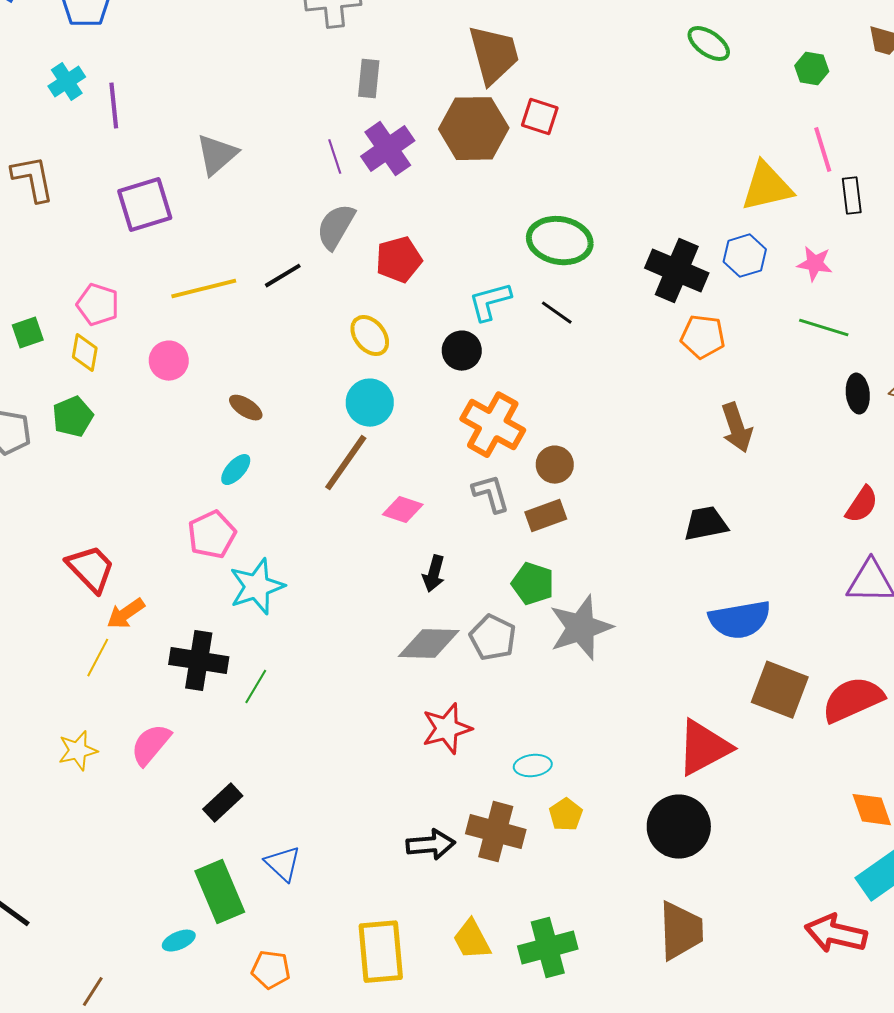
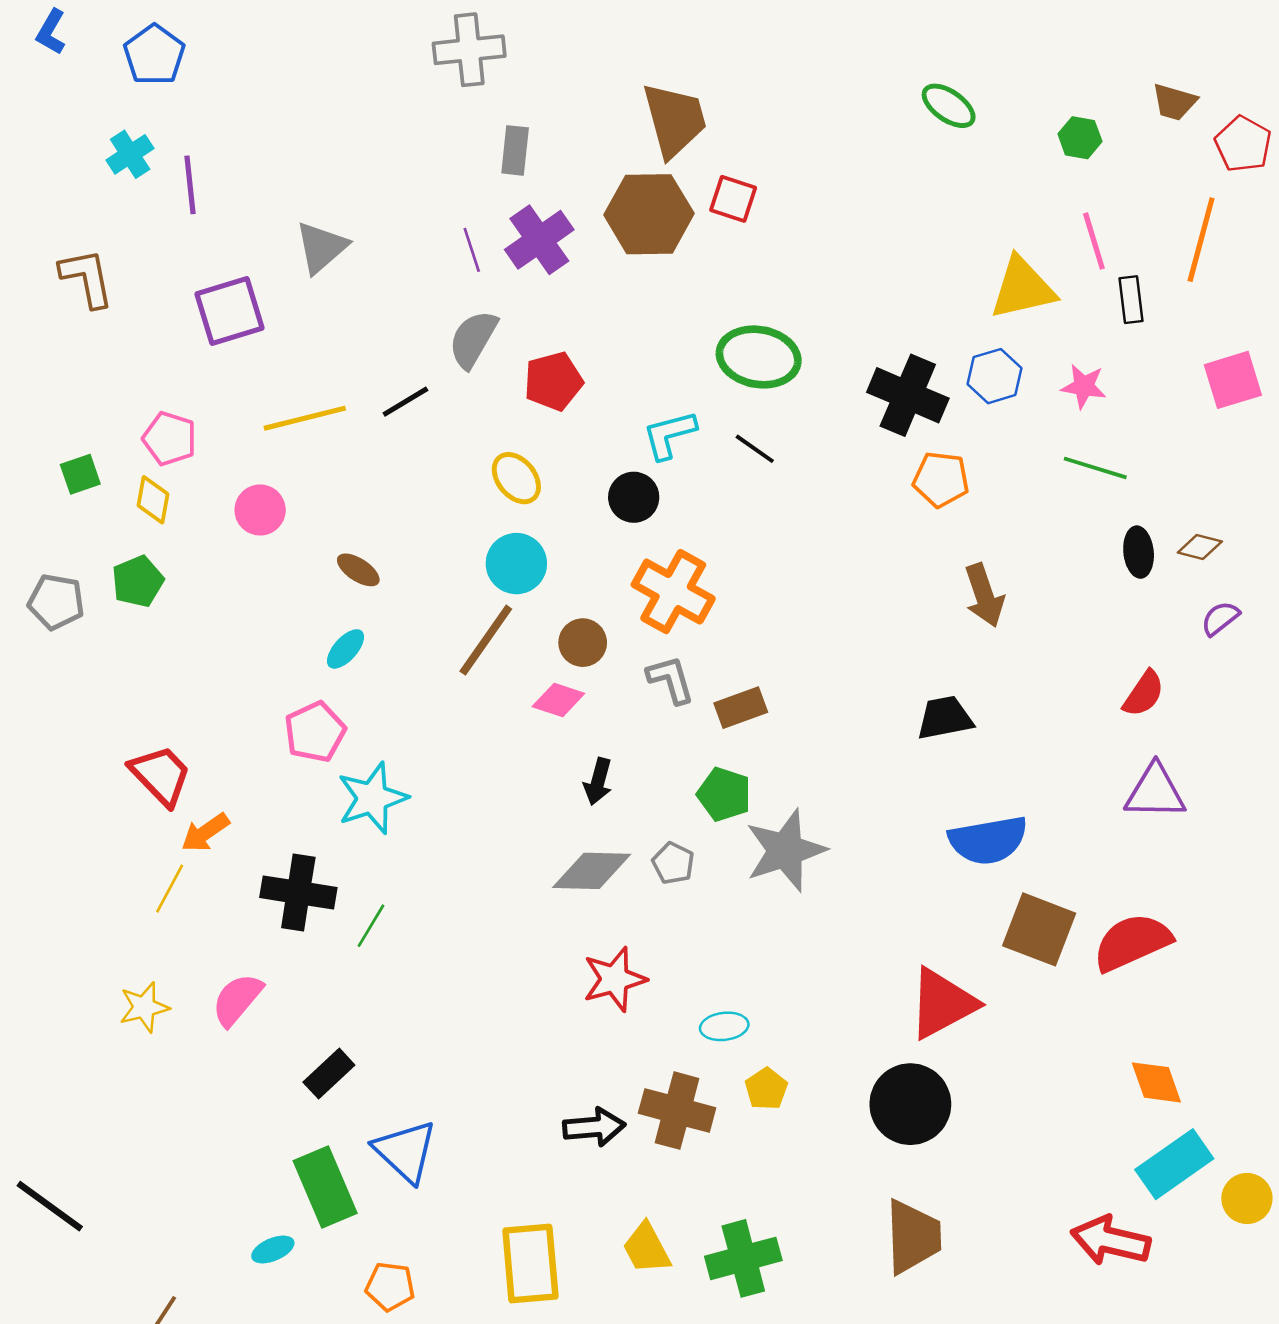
brown circle: (555, 465) -> (583, 643), moved
gray pentagon: (493, 638) -> (673, 863), size x0.7
blue triangle: (283, 864) -> (405, 1151), size x1.4

